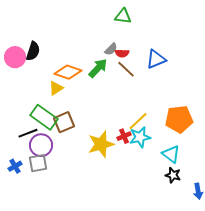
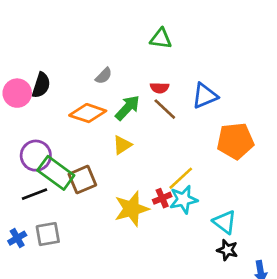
gray semicircle: (111, 49) -> (104, 76), moved
yellow triangle: (56, 88) -> (122, 145), moved
orange pentagon: (179, 119) -> (235, 141), moved
purple circle: (41, 145) -> (36, 156), moved

